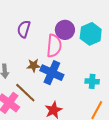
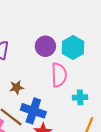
pink semicircle: (54, 46) -> (59, 75), moved
blue cross: (52, 73) -> (33, 111), moved

